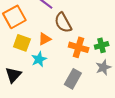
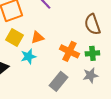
brown semicircle: (63, 23) -> (92, 24), moved

